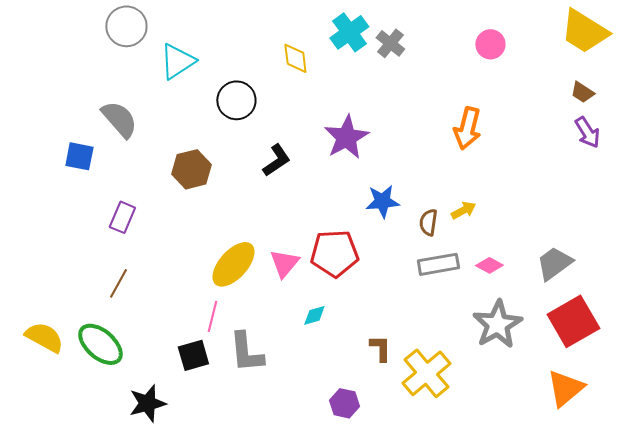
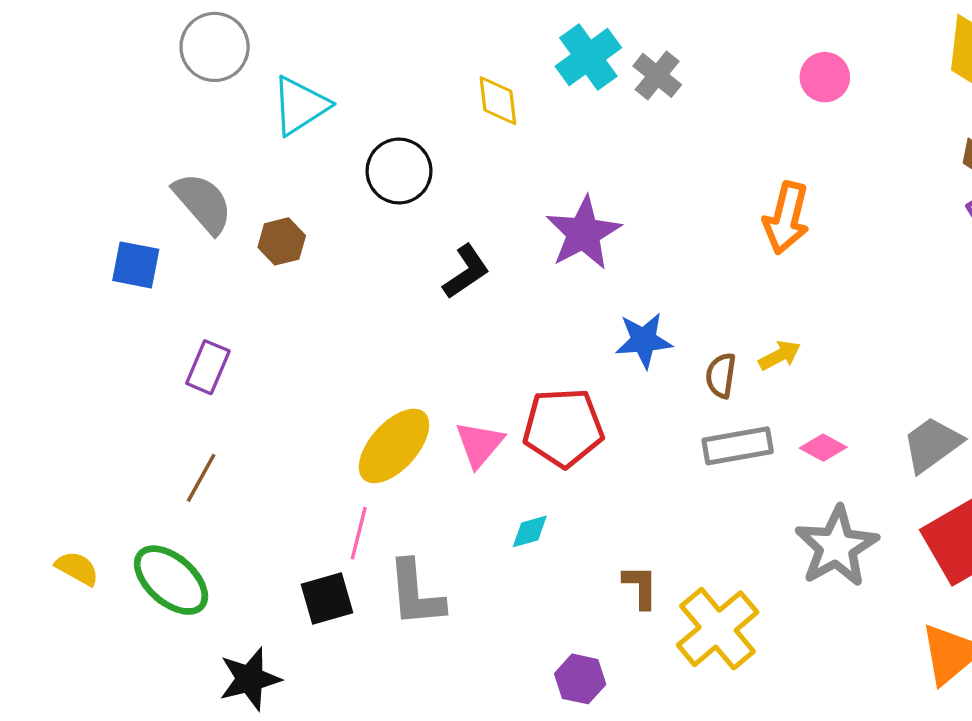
brown hexagon: (191, 169) -> (282, 241), moved, size x0.7
yellow semicircle: (44, 337) -> (77, 568), size x0.7

